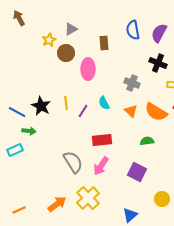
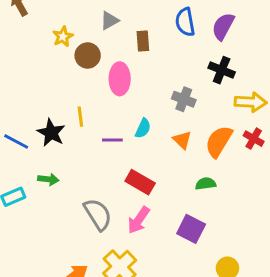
gray triangle: (71, 29) -> (109, 21), moved
yellow line: (66, 103) -> (80, 117), moved
cyan semicircle: (104, 103) -> (143, 128), turned -128
purple line: (83, 111) -> (112, 140), turned 56
orange semicircle: (156, 112) -> (219, 141), turned 90
green arrow: (29, 131) -> (48, 179), moved
red rectangle: (102, 140) -> (140, 182), turned 36

